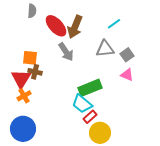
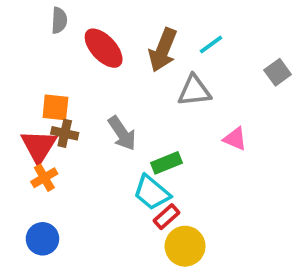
brown arrow: (75, 27) -> (163, 50), moved
gray arrow: (66, 52) -> (122, 133), moved
gray square: (127, 55) -> (278, 72), moved
green rectangle: (90, 88) -> (167, 163), size x0.7
blue circle: (23, 129) -> (42, 239), size x0.7

